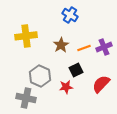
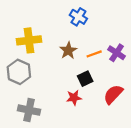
purple cross: (104, 47) -> (117, 53), turned -35
gray hexagon: (40, 76) -> (19, 72), moved

